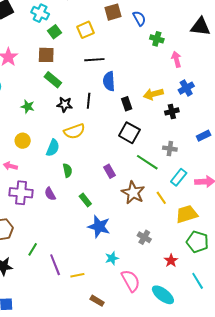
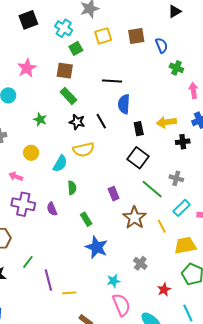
yellow square: (86, 30) -> (103, 36), moved
black line: (89, 101) -> (101, 121), turned -42
cyan star: (112, 258) -> (114, 281), moved

